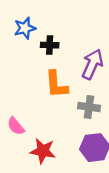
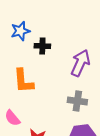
orange L-shape: (56, 84) -> (23, 81), moved

